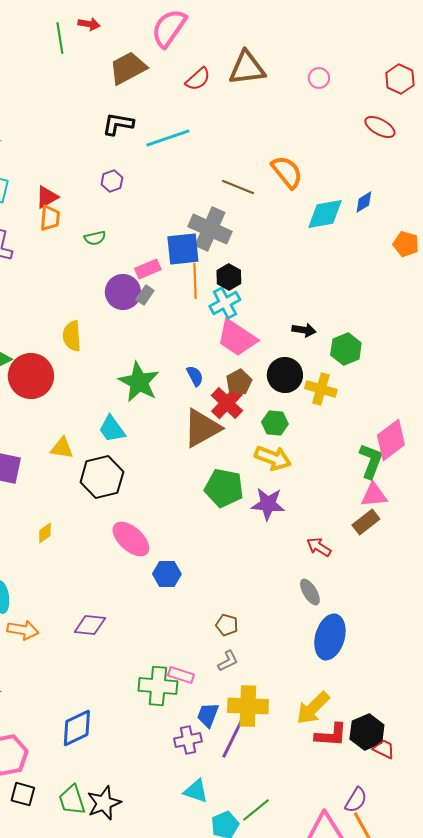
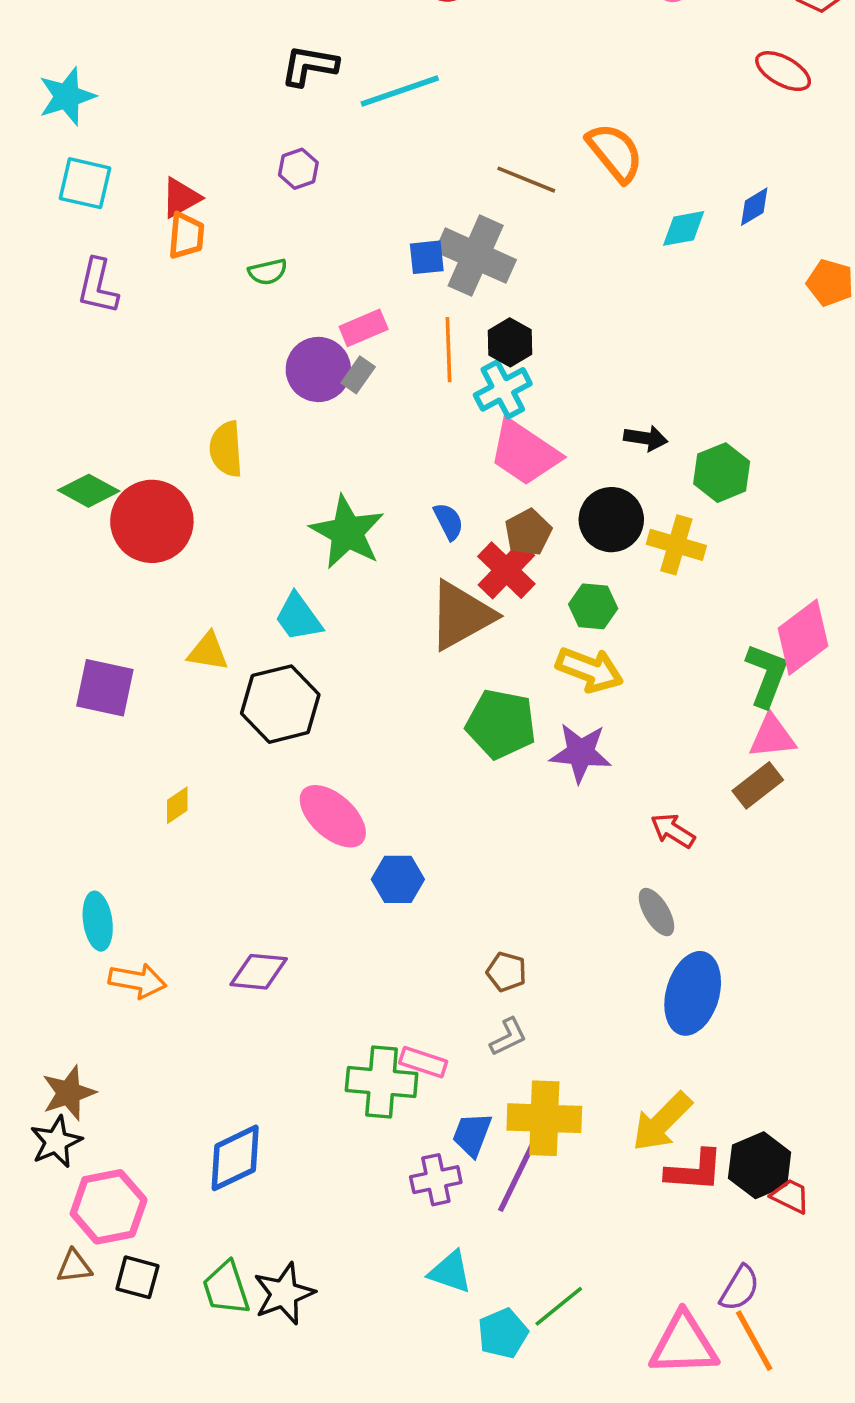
cyan diamond: (325, 214) -> (684, 228), size x0.7
blue square: (183, 249) -> (427, 257), moved, size x0.6

